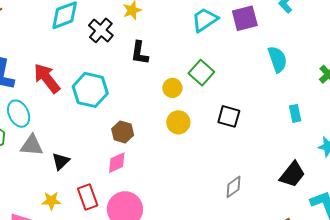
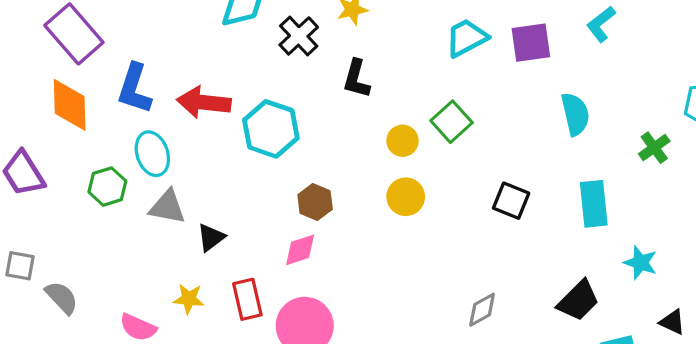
red arrow: (47, 78) -> (204, 102), turned -52
cyan rectangle: (295, 113) -> (594, 204), size x1.6
black square: (229, 116) -> (511, 201), moved

